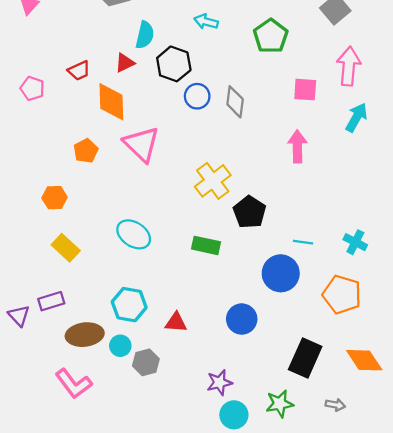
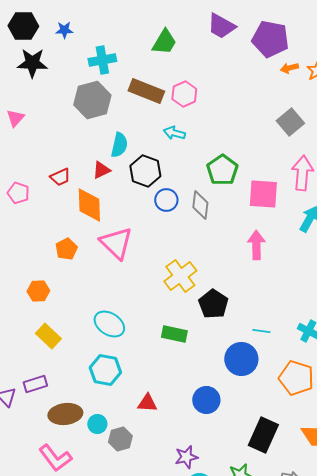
green pentagon: (271, 36) -> (222, 170), moved
pink square: (305, 90) -> (263, 194), size x1.4
cyan hexagon: (129, 305) -> (105, 370), moved

